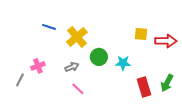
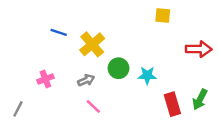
yellow square: (141, 34) -> (163, 16), moved
gray line: (20, 80) -> (18, 109), moved

